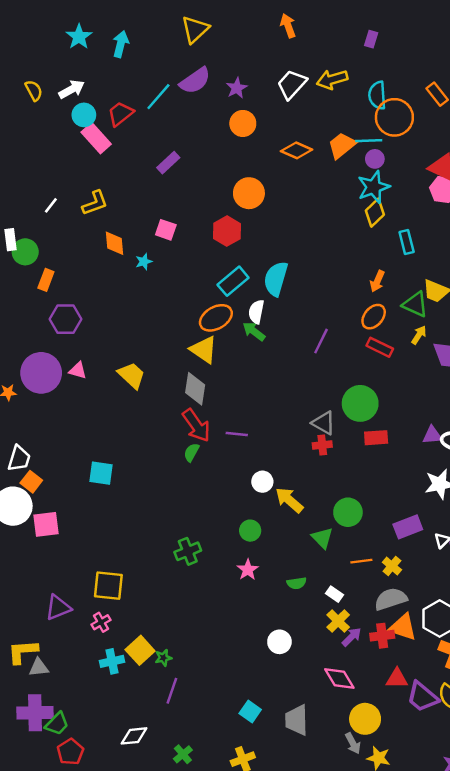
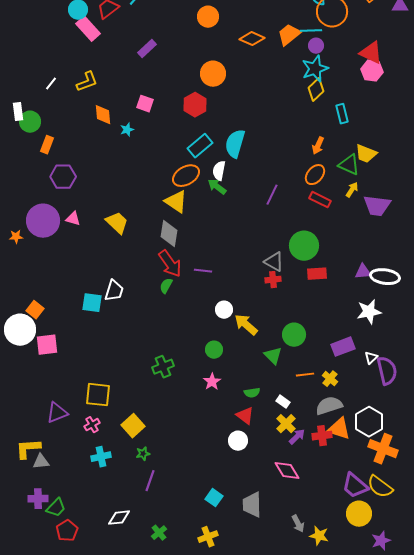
white trapezoid: (19, 458) -> (114, 291), moved
yellow square: (140, 650) -> (133, 426), moved
red triangle: (397, 678) -> (245, 416), moved, turned 36
purple cross: (35, 713) -> (38, 499), size x0.7
yellow circle: (365, 719) -> (359, 514), moved

